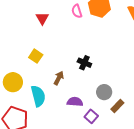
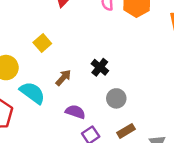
gray circle: (104, 92) -> (116, 98), moved
cyan semicircle: (38, 96) -> (32, 93), turned -55

